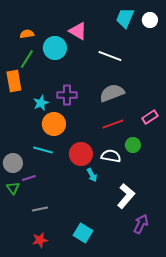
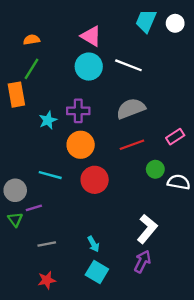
cyan circle: (55, 48) -> (89, 67), moved
orange circle: (54, 124) -> (81, 145), moved
white semicircle: (111, 156) -> (179, 182), moved
cyan arrow: (92, 175) -> (93, 244), moved
purple arrow: (141, 224) -> (142, 262), moved

